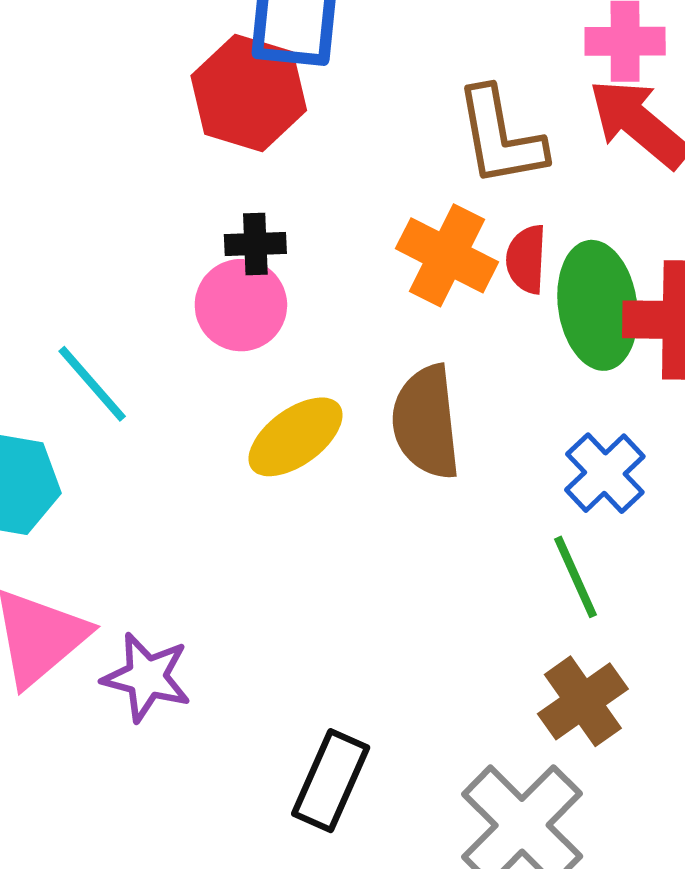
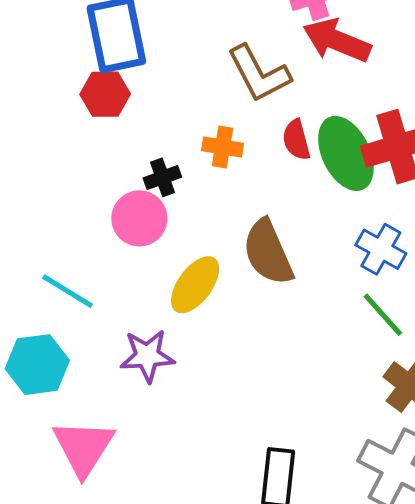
red hexagon: (249, 93) -> (105, 94), size x0.7
black cross: (255, 244) -> (162, 177), moved
orange cross: (447, 255) -> (223, 147), moved, size x0.7
purple star: (147, 677) -> (147, 356), moved

